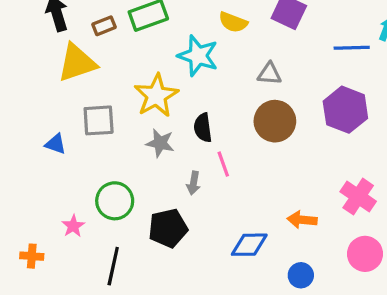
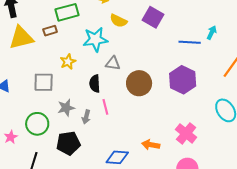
brown rectangle: (104, 26) -> (50, 31), moved
cyan star: (198, 56) -> (95, 39), turned -30
gray triangle: (269, 74) -> (113, 63), moved
yellow star: (156, 96) -> (68, 62), size x0.6
gray square: (99, 120) -> (44, 82), moved
gray star: (160, 143) -> (66, 108), moved, turned -30

